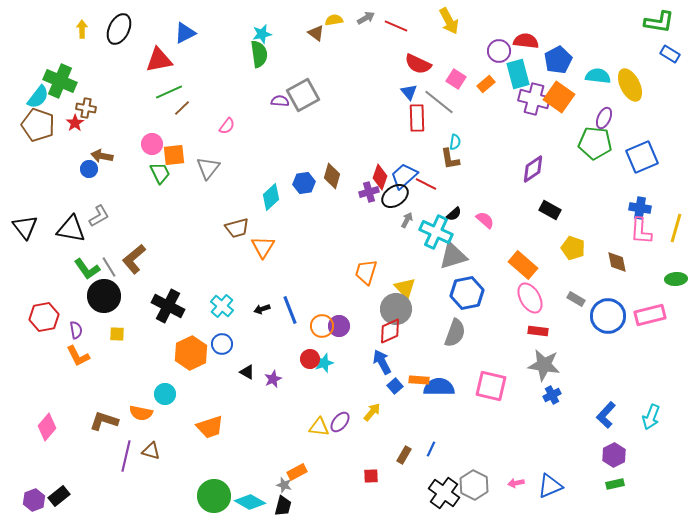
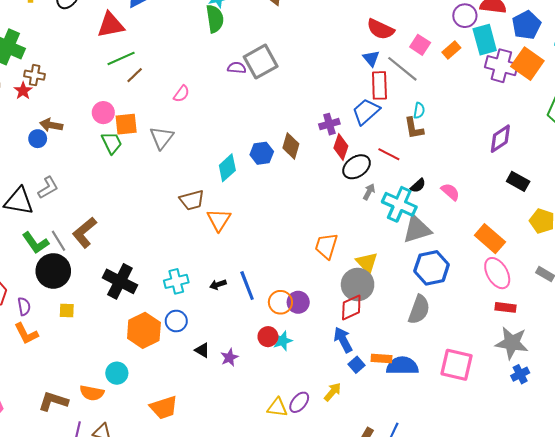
blue trapezoid: (404, 176) -> (366, 112), moved
purple cross: (369, 192) -> (329, 124), moved
cyan cross: (222, 306) -> (176, 281), turned 35

